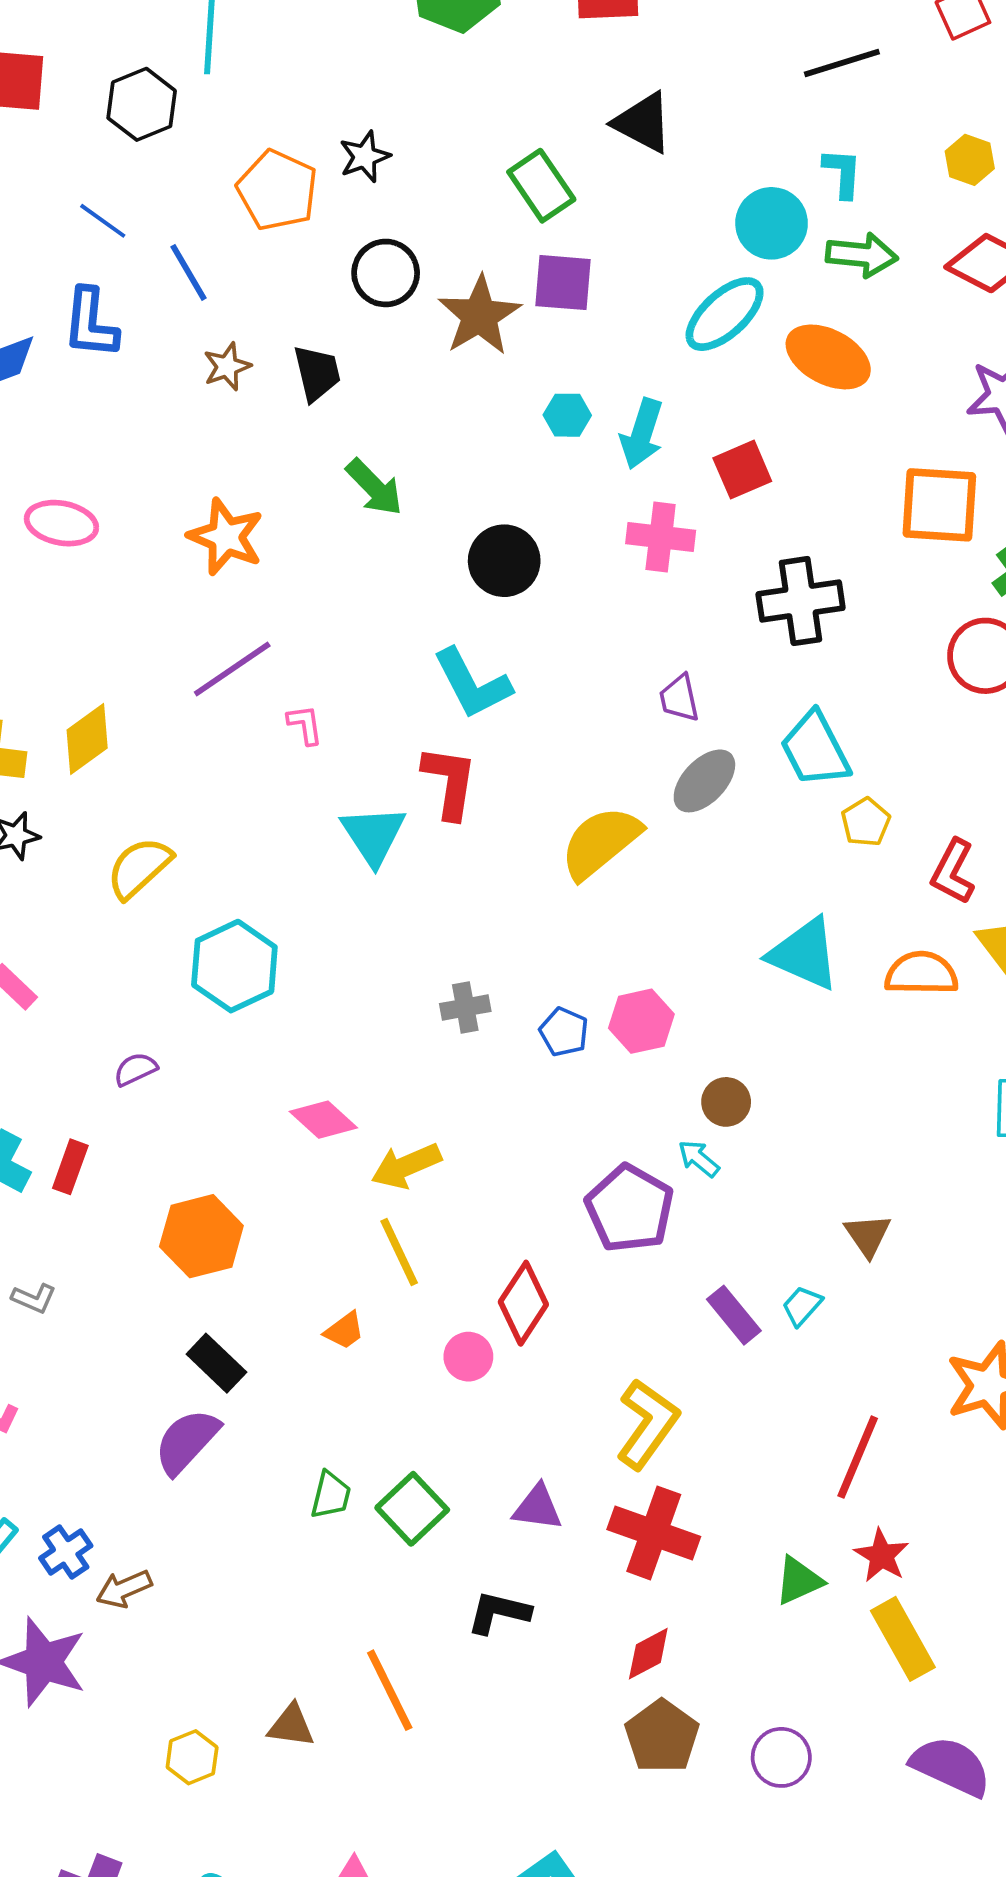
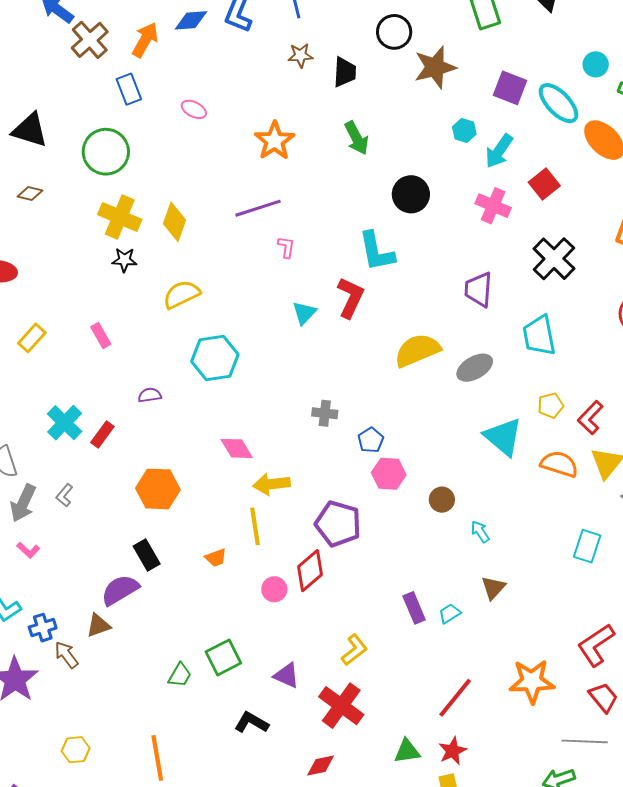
cyan circle: (772, 223) -> (596, 64), size x0.7
purple square: (563, 283) -> (510, 88), moved
cyan ellipse: (725, 314) -> (558, 103), turned 72
red square: (742, 470) -> (544, 184), turned -32
pink ellipse: (61, 523) -> (194, 109), size x0.7
black cross: (801, 601) -> (554, 259), turned 36
purple trapezoid: (679, 698) -> (478, 290), size x1.4
yellow diamond: (87, 739) -> (175, 222), turned -51
gray ellipse: (704, 781) -> (475, 368), moved
yellow pentagon: (866, 822) -> (551, 405), moved
cyan triangle: (373, 835) -> (304, 313), size x0.7
pink hexagon: (641, 1021) -> (389, 474), moved
cyan arrow: (699, 1159) -> (480, 532), moved
purple pentagon: (630, 1209) -> (338, 524), moved, turned -30
gray L-shape: (34, 1298) -> (64, 495), turned 90
yellow L-shape: (647, 1424) -> (354, 650), size x0.7
green trapezoid: (331, 1495) -> (180, 675), moved
brown arrow: (124, 1589) -> (66, 655), turned 60
orange line: (390, 1690) -> (157, 758), moved
brown triangle: (291, 1726) -> (98, 626), moved, turned -44

